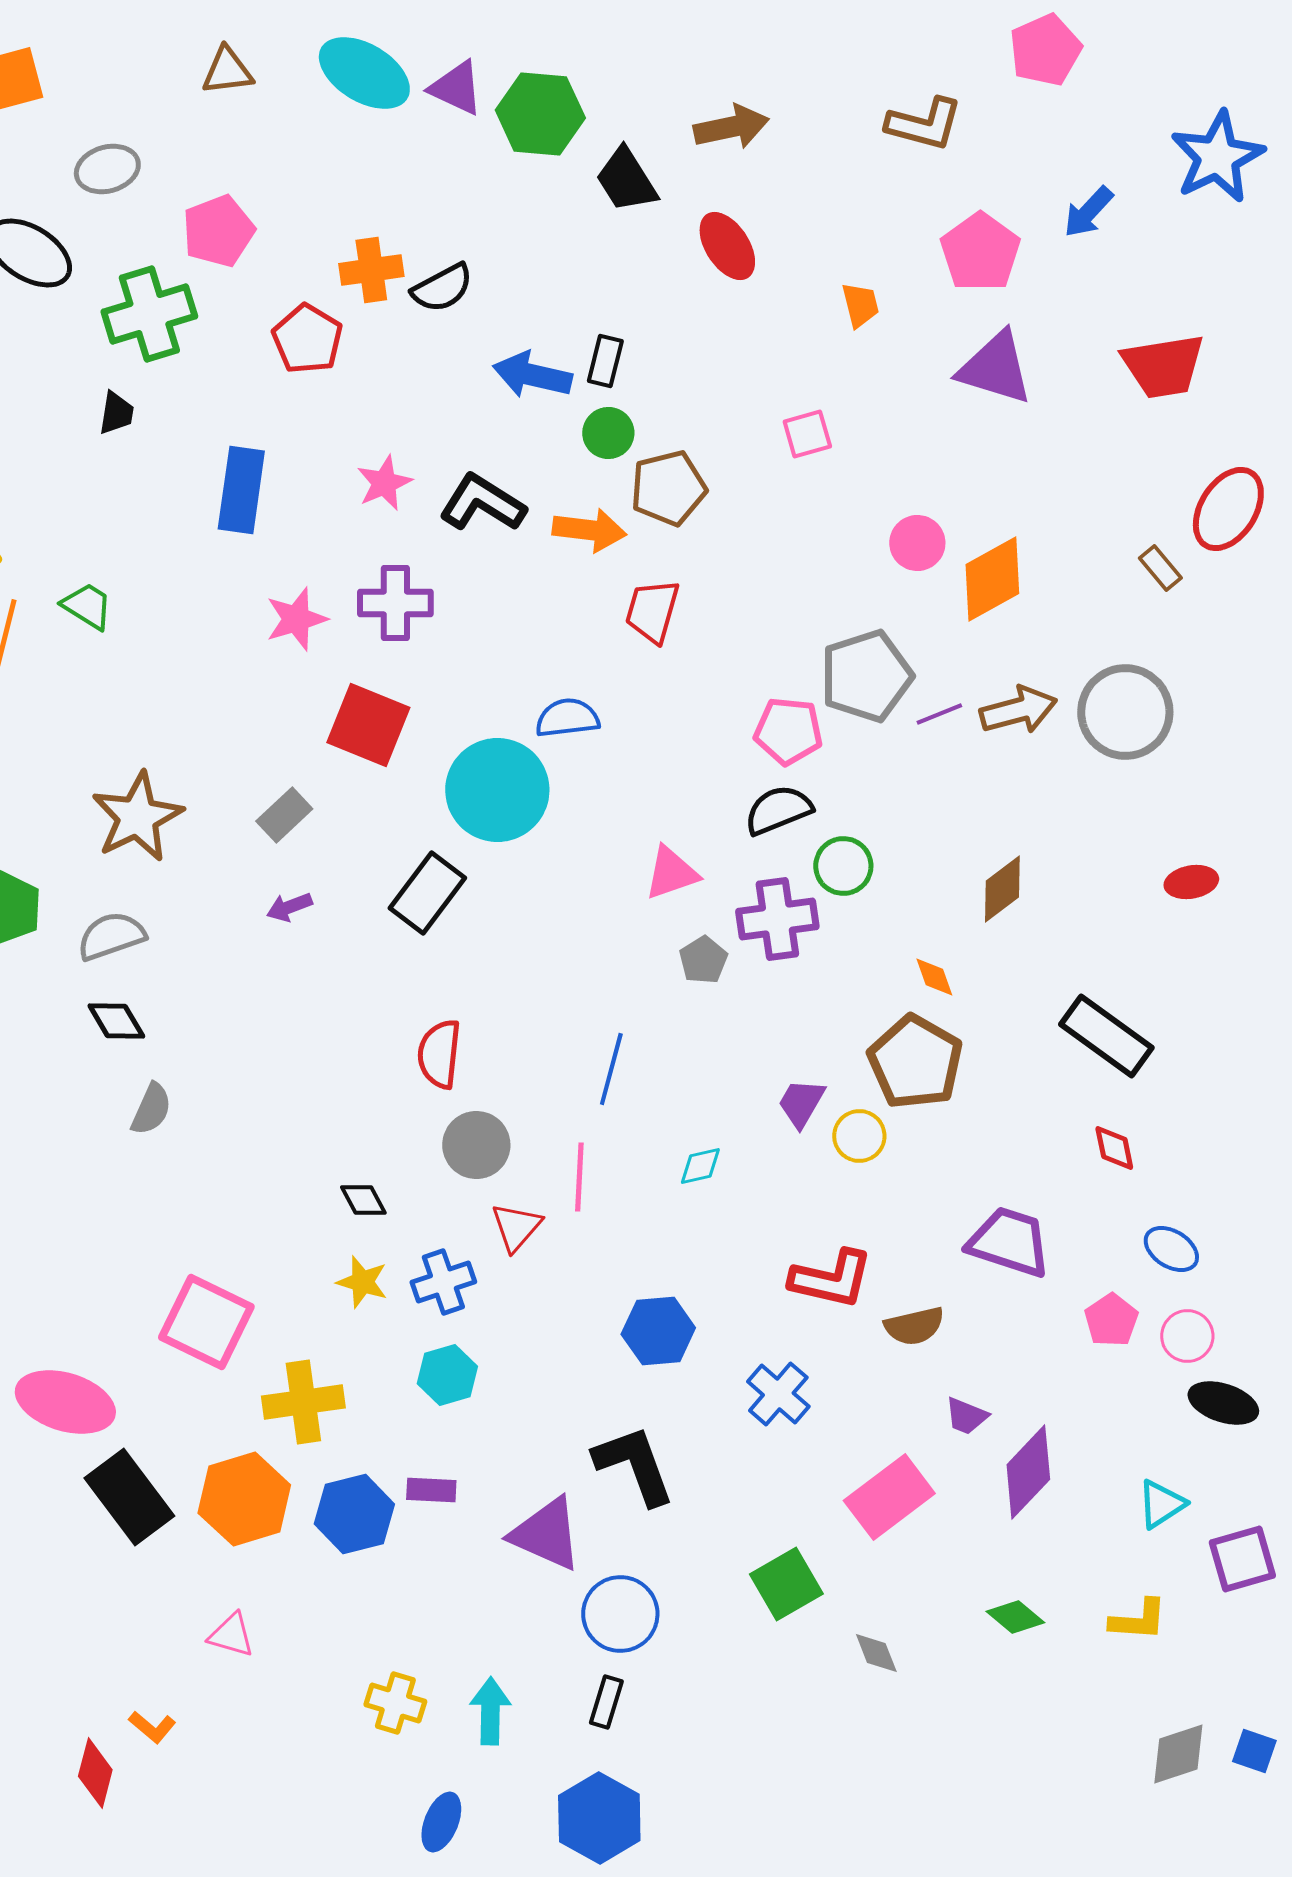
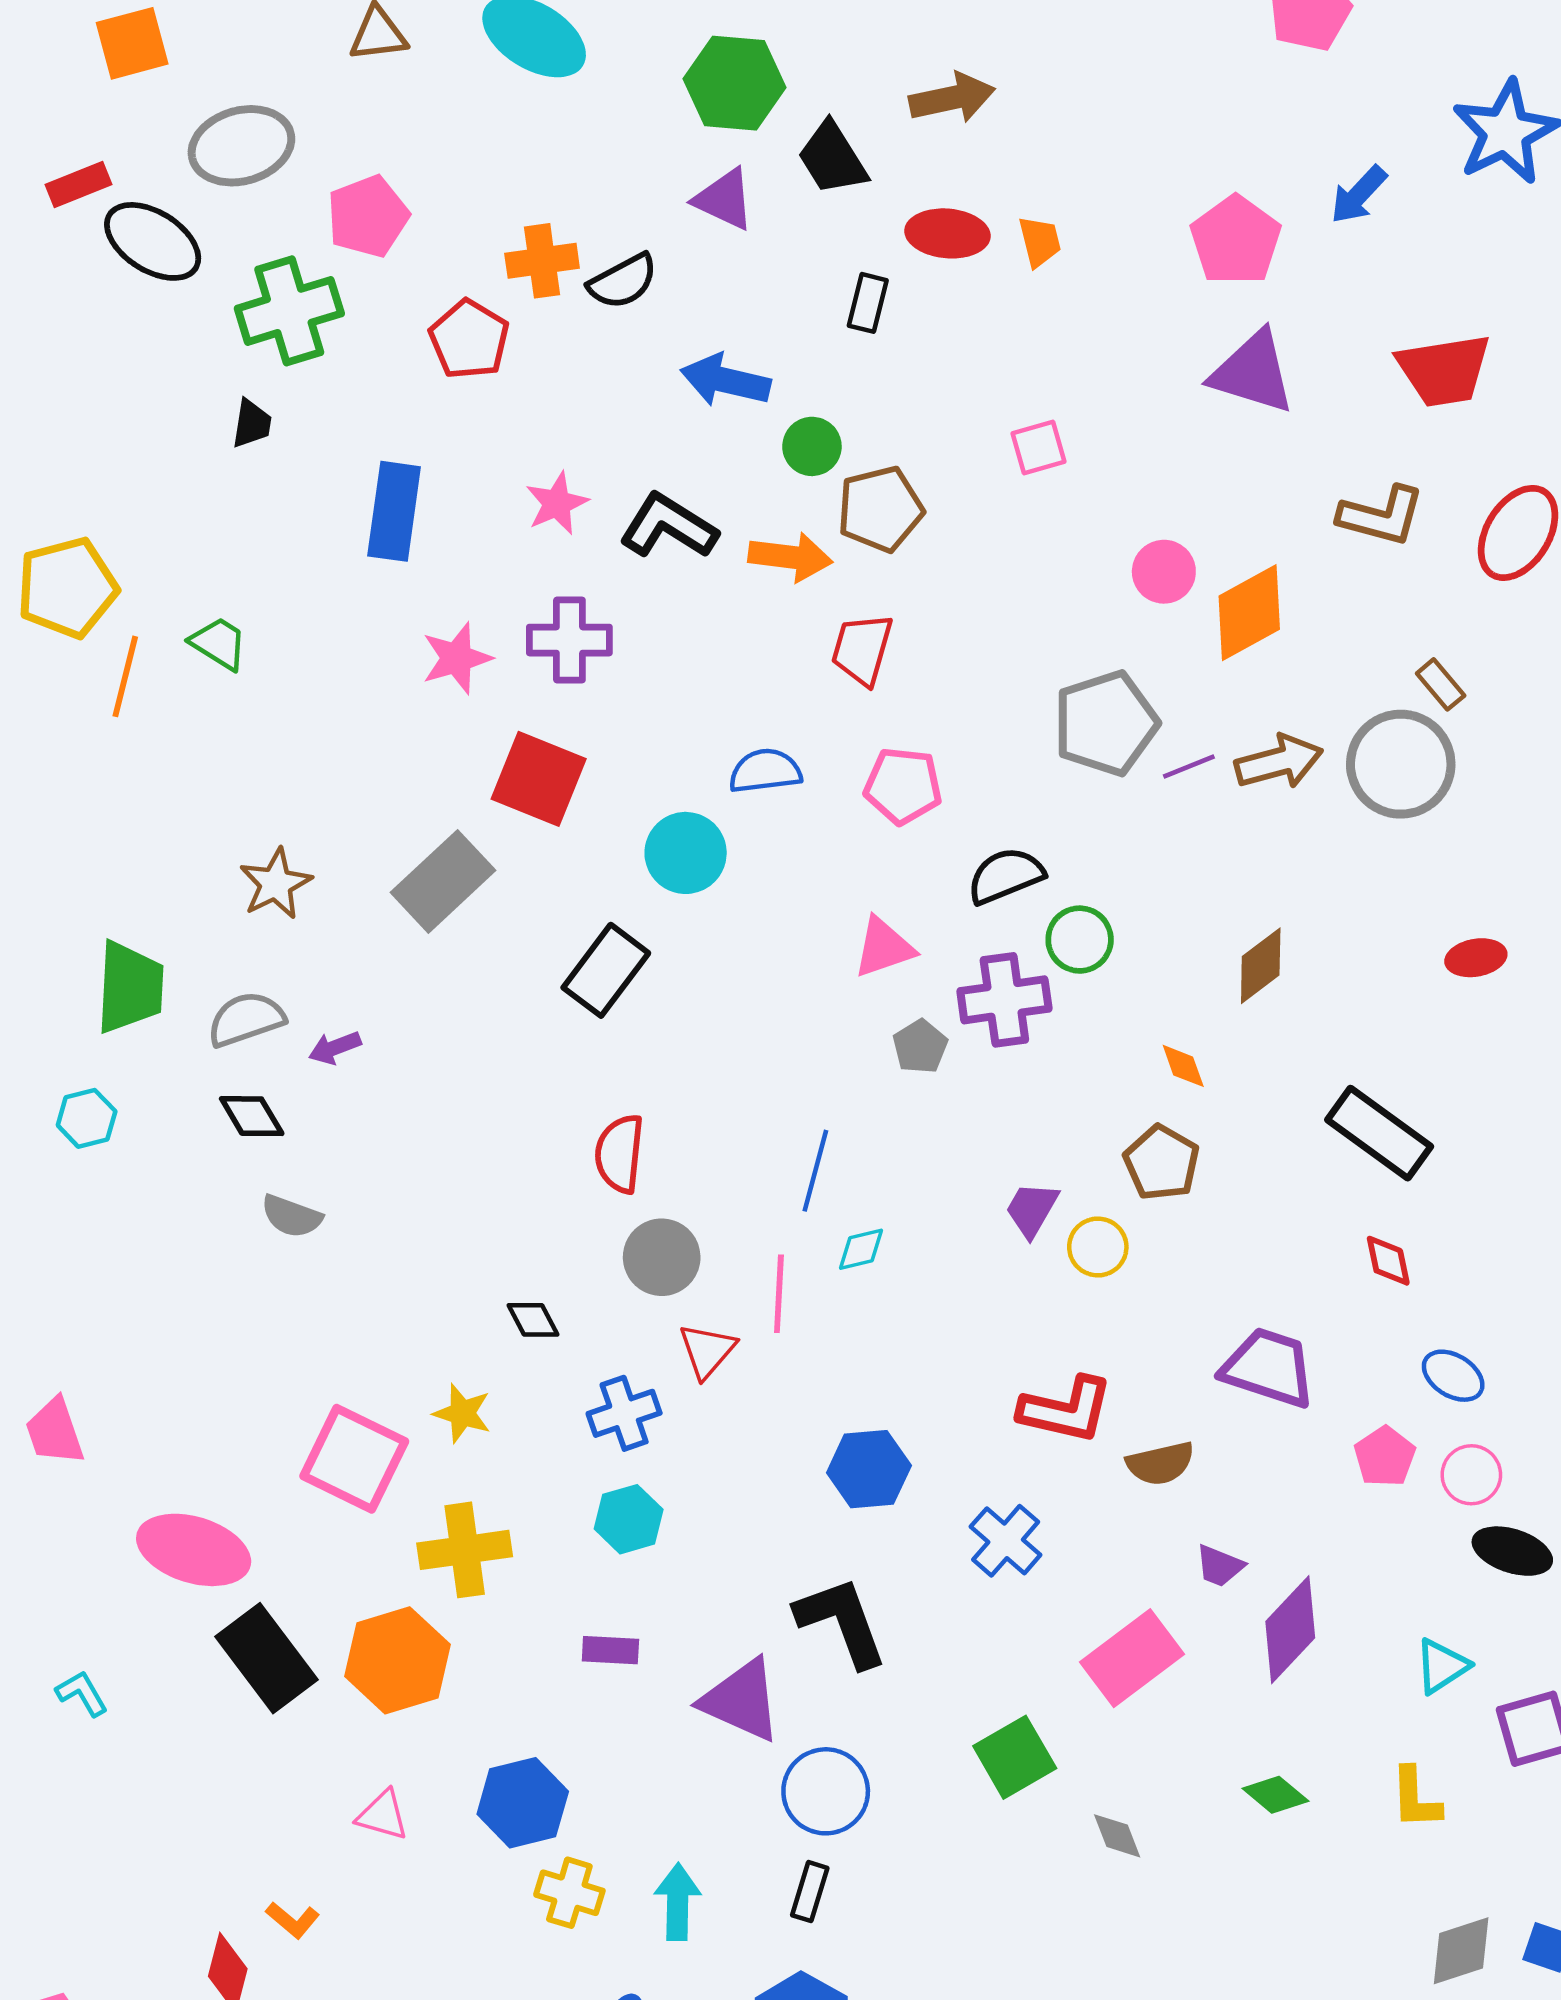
purple triangle: (456, 88) -> (724, 199), moved
brown L-shape: (924, 124) -> (1381, 516), moved
gray ellipse: (107, 169) -> (241, 146), size x1.4
red ellipse: (727, 246) -> (947, 233), turned -52
orange trapezoid: (860, 305) -> (1040, 241), moved
black rectangle: (605, 361) -> (868, 303), moved
brown rectangle: (1160, 568) -> (1441, 684), moved
pink pentagon: (788, 731) -> (903, 786), moved
cyan circle: (497, 790) -> (686, 853), size x0.7
gray rectangle: (284, 815) -> (443, 881), size x1.6
brown star: (137, 817) -> (276, 884), size x0.7
purple arrow: (289, 907) -> (335, 1048), moved
brown pentagon: (915, 1062) -> (1162, 1163), size x0.7
gray semicircle: (151, 1109) -> (292, 1216), turned 86
cyan diamond: (700, 1166) -> (861, 1249), moved
yellow star: (362, 1282) -> (462, 1413), moved
blue hexagon: (354, 1514) -> (523, 1803), moved
yellow L-shape: (1138, 1620) -> (1416, 1798), turned 84

